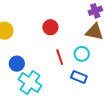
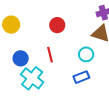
red line: (60, 57) -> (50, 55), moved
blue rectangle: (79, 77) -> (81, 77), turned -49

